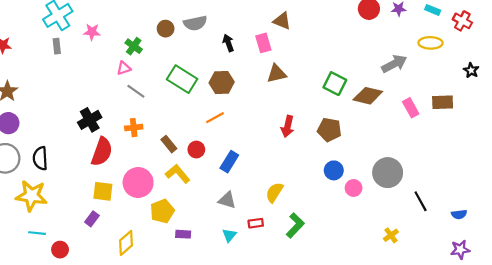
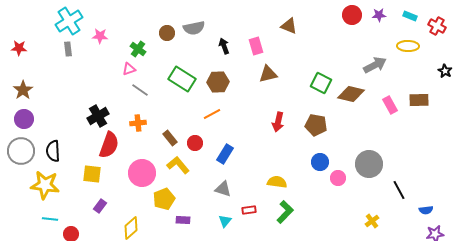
brown triangle: (282, 21) -> (289, 26), moved
yellow square: (103, 191) -> (92, 174), moved
yellow semicircle: (274, 192) -> (277, 182), moved, turned 66
blue semicircle: (459, 214) -> (426, 210), moved

